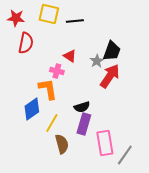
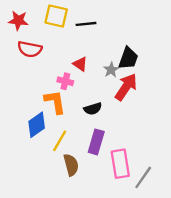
red semicircle: (26, 43) -> (30, 49), turned 90
black semicircle: (82, 107) -> (93, 109), moved

